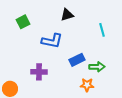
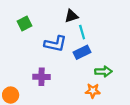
cyan line: (102, 30) -> (82, 32), moved
blue rectangle: (77, 60) -> (82, 52), moved

